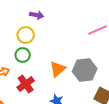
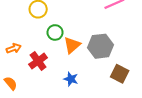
green circle: (23, 55) -> (55, 32), moved

